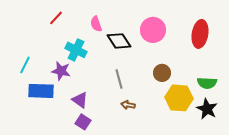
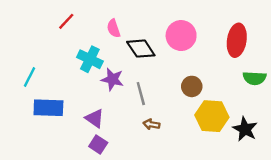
purple star: (61, 71) -> (112, 79), moved
green semicircle: (207, 83) -> (255, 78), moved

